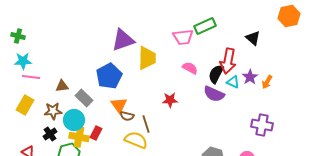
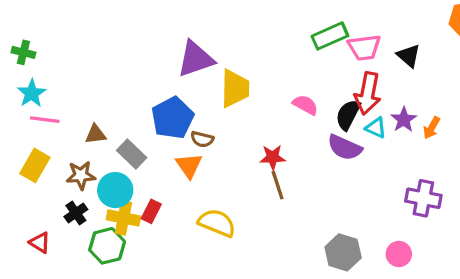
pink trapezoid: (183, 37) -> (364, 47), moved
cyan star: (23, 61) -> (32, 93), turned -30
brown semicircle: (127, 116) -> (202, 139), moved
brown line: (146, 124) -> (278, 185), moved

